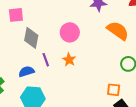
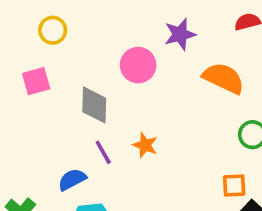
pink circle: (70, 32) -> (138, 65), moved
gray diamond: (31, 38) -> (94, 105), moved

